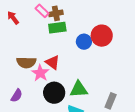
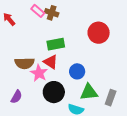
brown cross: (56, 13) -> (52, 13), turned 32
green rectangle: (57, 28) -> (56, 44), moved
blue circle: (84, 42) -> (77, 71), moved
green triangle: (79, 89) -> (89, 92), moved

